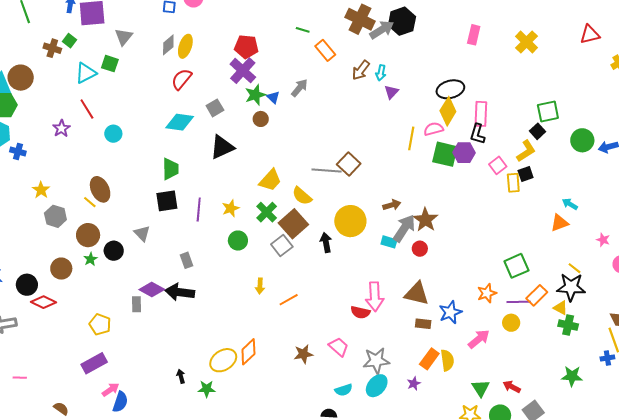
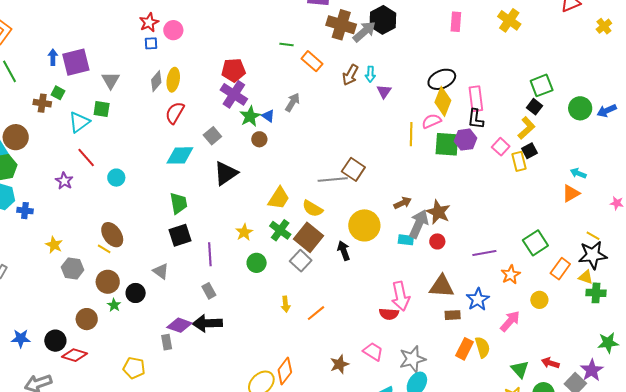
purple line: (199, 210) -> (210, 254), moved
purple line: (519, 302) -> (484, 253), moved
purple star: (414, 384) -> (592, 370), moved, size x1.6

